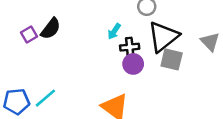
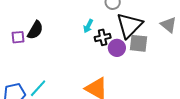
purple square: (29, 34) -> (18, 37), turned 32
purple circle: (133, 64) -> (117, 48), moved

